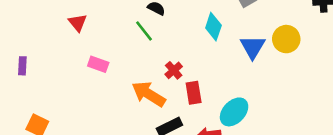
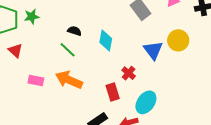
cyan diamond: (213, 27) -> (106, 40), moved
red cross: (174, 70) -> (129, 73), moved
orange arrow: (149, 94) -> (69, 80), moved

